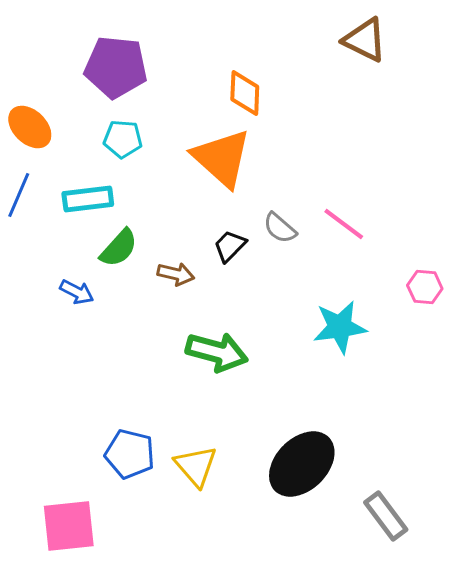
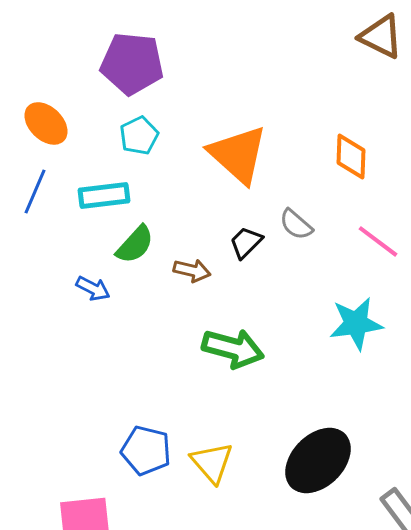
orange diamond: (245, 93) -> (351, 156), moved
cyan pentagon: (123, 139) -> (139, 135), turned -30
pink line: (344, 224) -> (378, 241), moved

